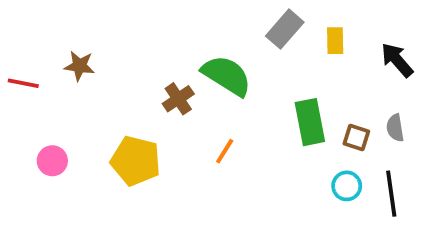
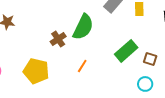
green semicircle: (227, 76) -> (83, 27), turned 84
green rectangle: (310, 122) -> (126, 51), turned 60

